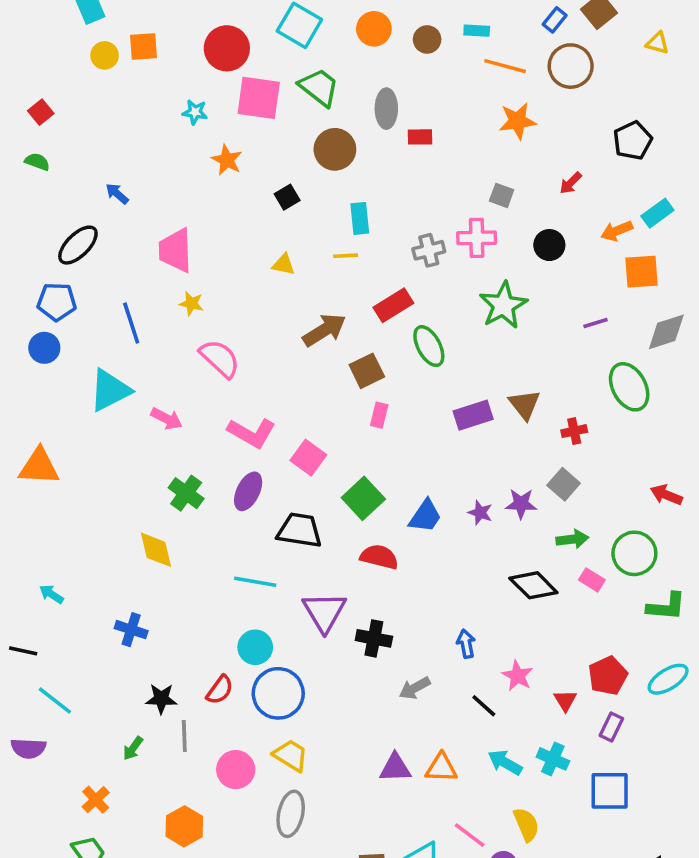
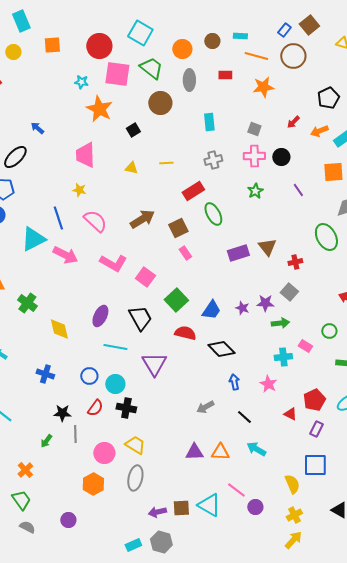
orange circle: (374, 29) -> (182, 49), moved
yellow circle: (105, 55) -> (13, 52), moved
red rectangle: (420, 137) -> (225, 75), moved
orange star: (227, 160) -> (99, 109), size x1.5
cyan rectangle: (360, 218) -> (209, 122), moved
orange arrow: (617, 231) -> (319, 131), moved
pink cross: (477, 238) -> (254, 156), moved
pink trapezoid: (175, 250) -> (85, 155), moved
green star: (503, 305) -> (255, 191), size x0.6
blue line: (131, 323) -> (58, 218), moved
purple line: (595, 323) -> (298, 190), moved, turned 72
brown arrow: (324, 330) -> (142, 219), moved
pink rectangle: (379, 415) -> (185, 253), turned -48
pink arrow: (167, 419) -> (65, 255), size x1.4
purple ellipse: (248, 491) -> (100, 316), moved
green cross: (186, 493) -> (27, 303), moved
black trapezoid: (299, 530) -> (140, 318), turned 52
green arrow: (572, 539) -> (280, 323), moved
green circle: (634, 553) -> (329, 331), size x0.6
black diamond: (533, 585) -> (221, 349), moved
black cross: (374, 638) -> (126, 408), moved
pink star: (517, 676) -> (268, 384), moved
blue circle: (278, 693) -> (89, 376), moved, size x0.6
red triangle: (565, 700) -> (290, 414), turned -32
cyan cross: (553, 759) -> (283, 357), moved, turned -30
yellow semicircle: (526, 824) -> (292, 484), moved
orange hexagon: (184, 826) -> (93, 484), moved

